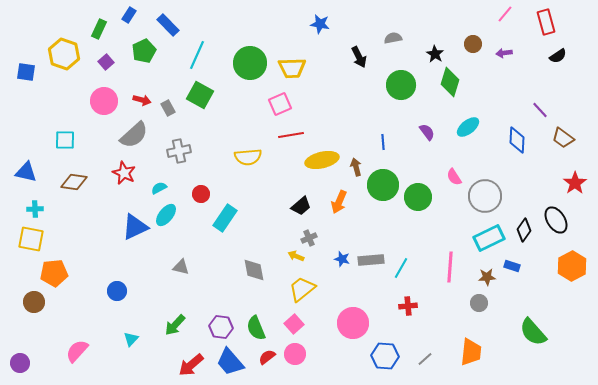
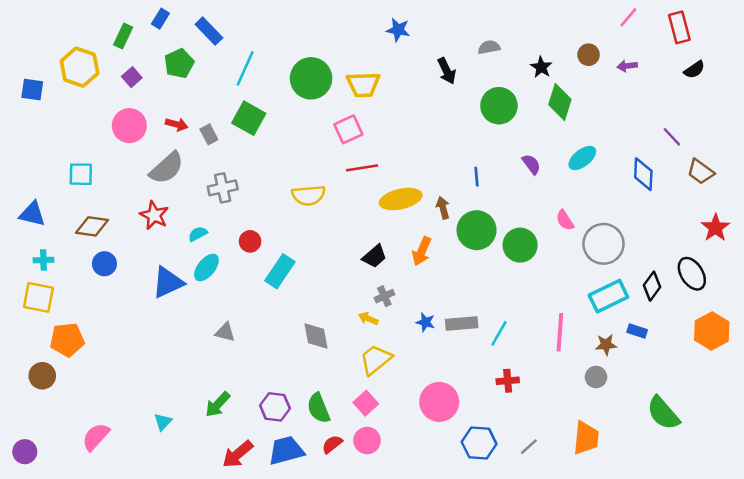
blue circle: (117, 291) -> (104, 264), moved
blue trapezoid: (230, 362) -> (286, 450), turned 116

